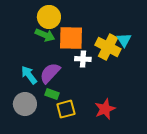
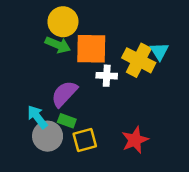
cyan arrow: (29, 75) -> (37, 117), moved
gray circle: (25, 104) -> (48, 136), moved

